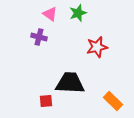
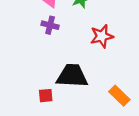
purple cross: (39, 37) -> (50, 25), moved

